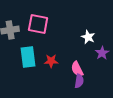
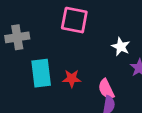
pink square: (38, 24) -> (74, 20), moved

